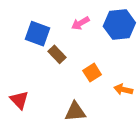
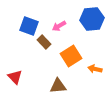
pink arrow: (80, 23) -> (59, 26), moved
orange square: (92, 73) -> (71, 56), size x1.5

